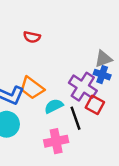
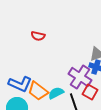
orange trapezoid: (32, 88) -> (38, 91), moved

